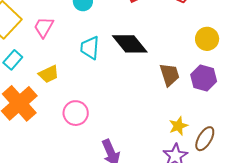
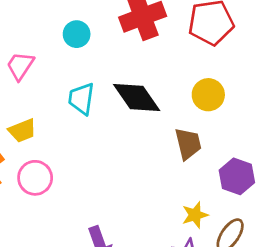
yellow circle: (207, 39) -> (208, 95), moved
purple hexagon: (204, 78) -> (237, 176), moved
pink circle: (76, 113) -> (35, 178), moved

